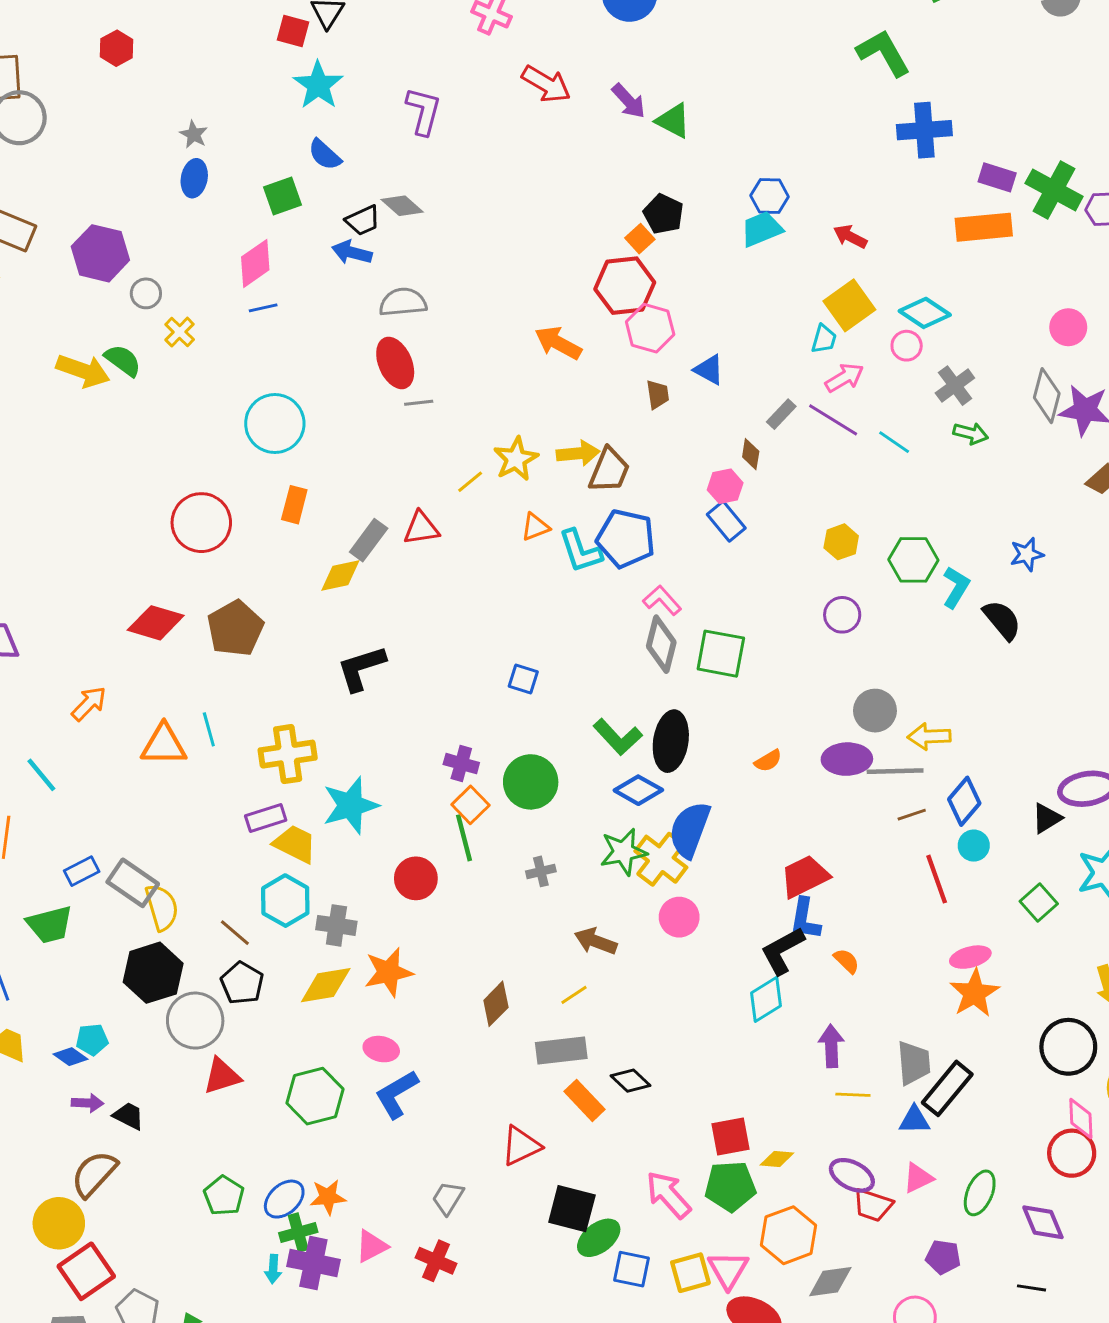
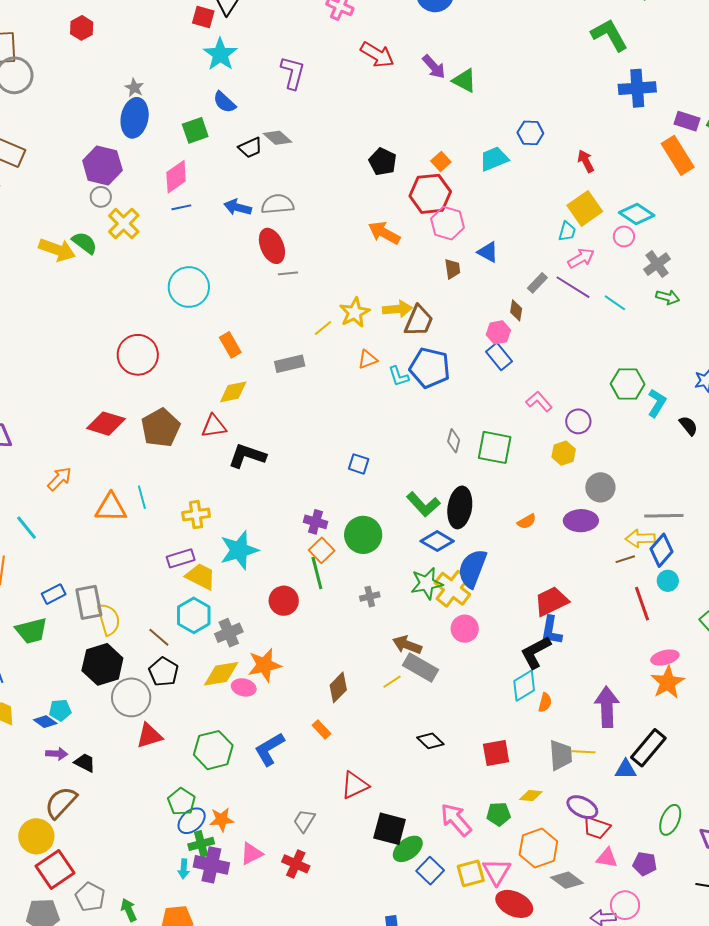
blue ellipse: (194, 178) -> (135, 118), size x1.5
black pentagon: (663, 214) -> (383, 162), moved
orange rectangle: (984, 227) -> (678, 155), turned 63
cyan trapezoid: (762, 229) -> (494, 159), moved
red arrow: (850, 237) -> (586, 161), turned 35
blue arrow: (352, 252) -> (238, 207), moved
purple hexagon: (100, 253) -> (102, 165), moved
yellow cross: (180, 332) -> (124, 224), size x1.5
orange rectangle: (294, 505) -> (230, 345), moved, turned -45
red triangle: (421, 528) -> (214, 426), moved
gray rectangle: (369, 540) -> (290, 364), moved, turned 40
yellow hexagon: (841, 542) -> (564, 453), moved
cyan L-shape: (580, 551) -> (399, 376), size x0.7
pink L-shape: (662, 600) -> (539, 401), moved
black semicircle: (1002, 620) -> (688, 426), size x0.7
gray diamond: (661, 644) -> (454, 441), size x0.6
black L-shape: (361, 668) -> (247, 456), turned 36
yellow arrow: (929, 737) -> (640, 538), moved
yellow cross: (288, 754) -> (196, 515), size x0.7
gray line: (895, 771) -> (664, 516), moved
gray rectangle: (133, 883) -> (89, 602), turned 44
gray cross: (336, 925) -> (229, 633), turned -32
orange semicircle: (846, 961) -> (545, 703), moved, turned 60
purple arrow: (831, 1046) -> (607, 707), moved, size x1.4
pink ellipse: (381, 1049) -> (244, 687), moved
gray rectangle: (561, 1050) -> (421, 668), moved, turned 36
gray trapezoid: (914, 1063) -> (561, 755), moved
orange rectangle: (585, 1100) -> (322, 729), moved, size x0.7
red square: (730, 1136) -> (496, 753), moved
pink triangle: (918, 1178) -> (607, 858), moved, turned 35
green pentagon: (730, 1186) -> (499, 814), size x0.7
green pentagon: (224, 1196) -> (181, 802), moved
blue square: (632, 1269) -> (430, 871), turned 32
gray diamond: (830, 1282) -> (567, 880), turned 44

